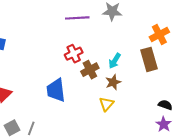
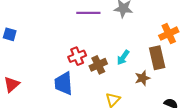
red cross: (74, 54) -> (77, 56), moved
brown star: (113, 82) -> (142, 78), moved

